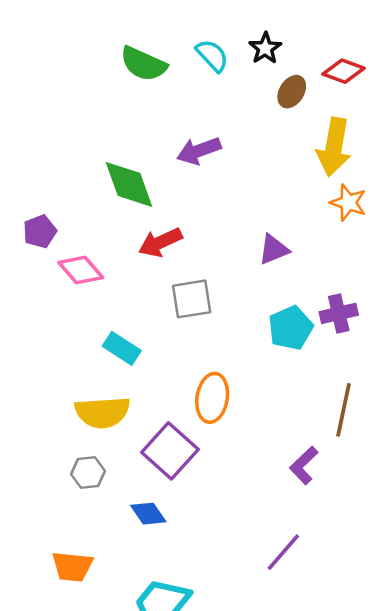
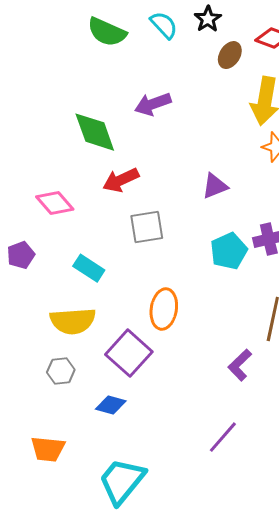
purple pentagon: (40, 231) -> (21, 255), moved
blue diamond: (148, 514) -> (111, 405), turned -40

